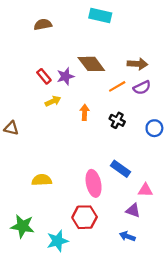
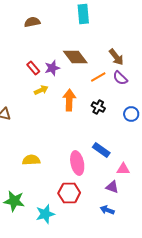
cyan rectangle: (100, 15) -> (83, 14), turned 72
brown arrow: (137, 64) -> (116, 57), turned 48
purple semicircle: (142, 88) -> (120, 78), turned 70
orange arrow: (85, 112) -> (69, 100), size x1.5

